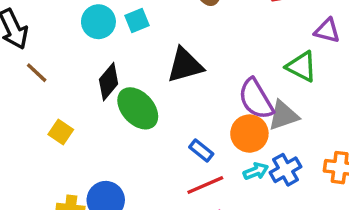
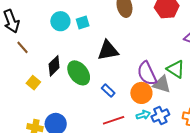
green triangle: (301, 67) -> (176, 69), moved
black diamond: (109, 82) -> (54, 66), moved
gray triangle: (283, 115) -> (162, 84), turned 30
blue rectangle: (201, 150) -> (108, 91), moved

